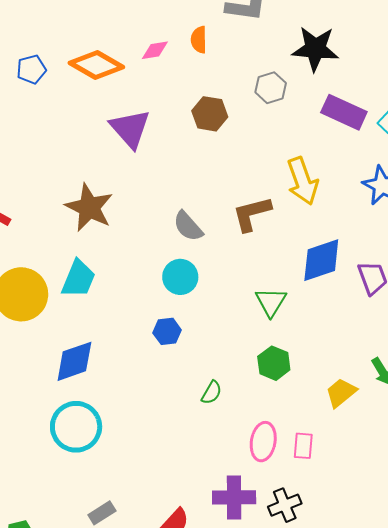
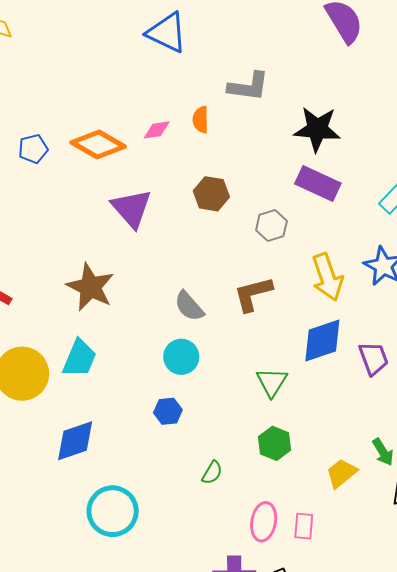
gray hexagon: (271, 88) -> (271, 226), moved
purple rectangle: (344, 112) -> (318, 184), moved
yellow arrow: (303, 181) -> (327, 277), moved
cyan circle: (76, 427) -> (113, 511), moved

